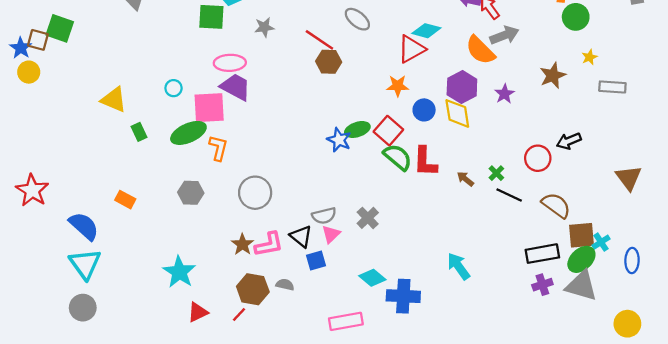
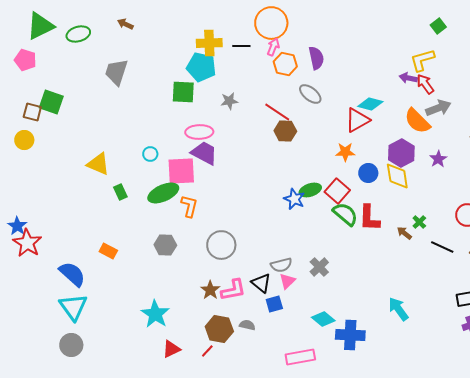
blue star: (21, 48) -> (17, 226), moved
green cross: (496, 173) -> (419, 222), moved

